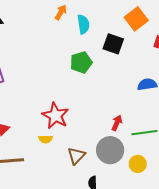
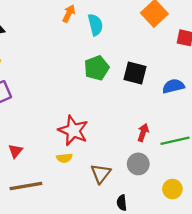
black square: (113, 44) -> (135, 73), moved
gray circle: (110, 150) -> (138, 164), size x0.7
yellow circle: (138, 164) -> (172, 189), moved

